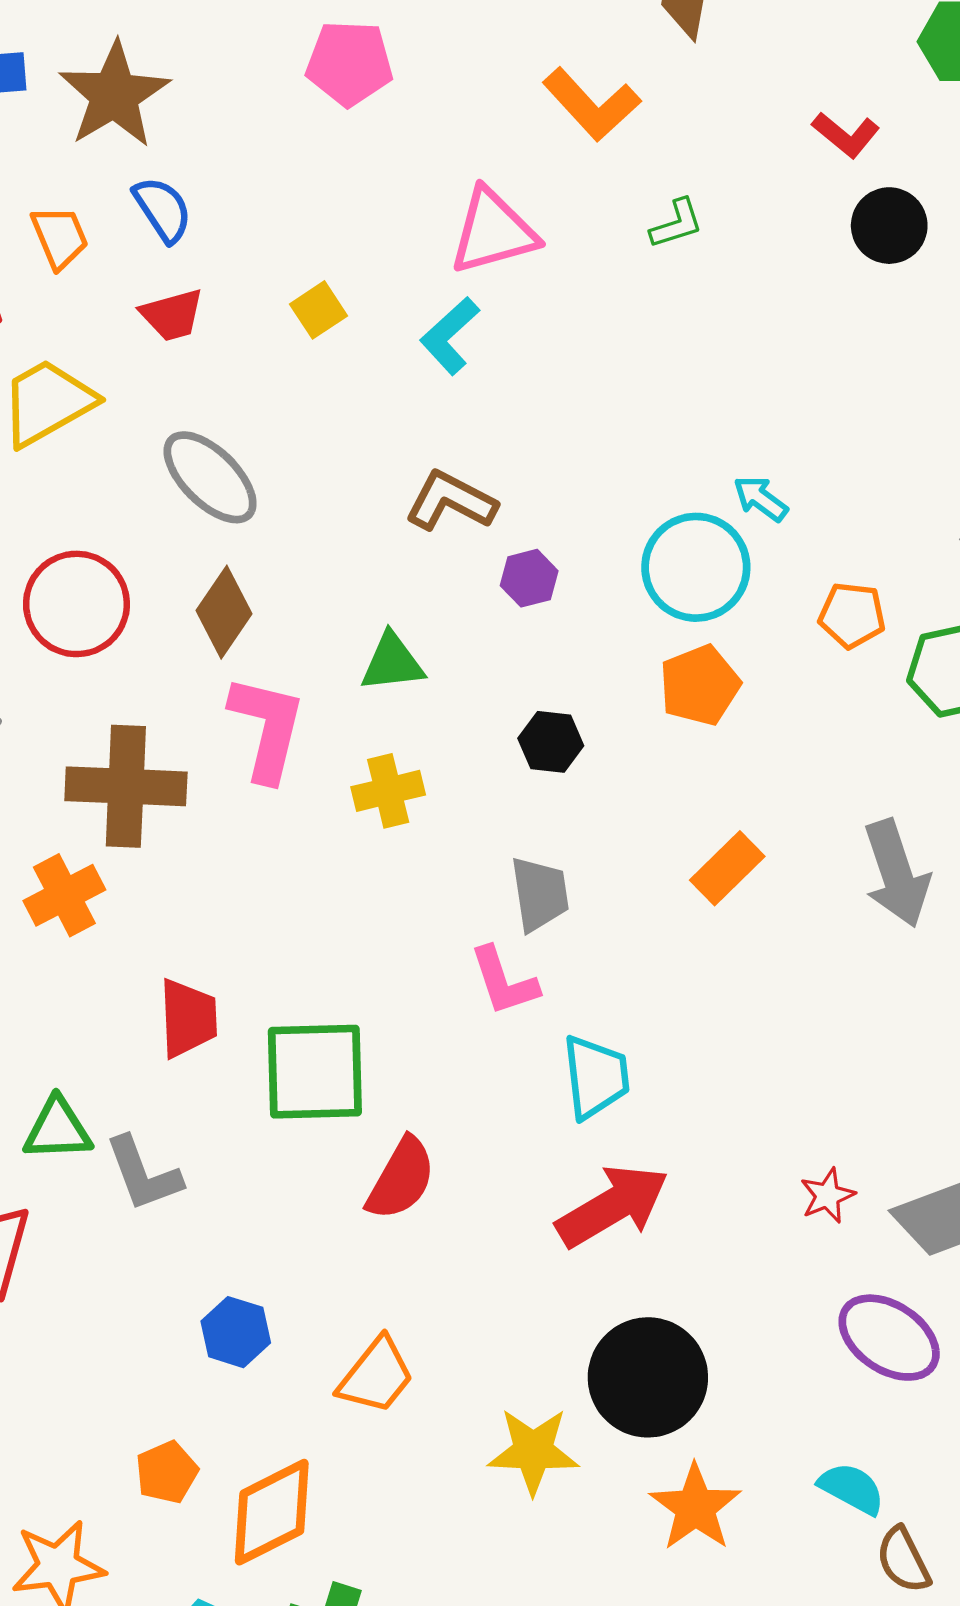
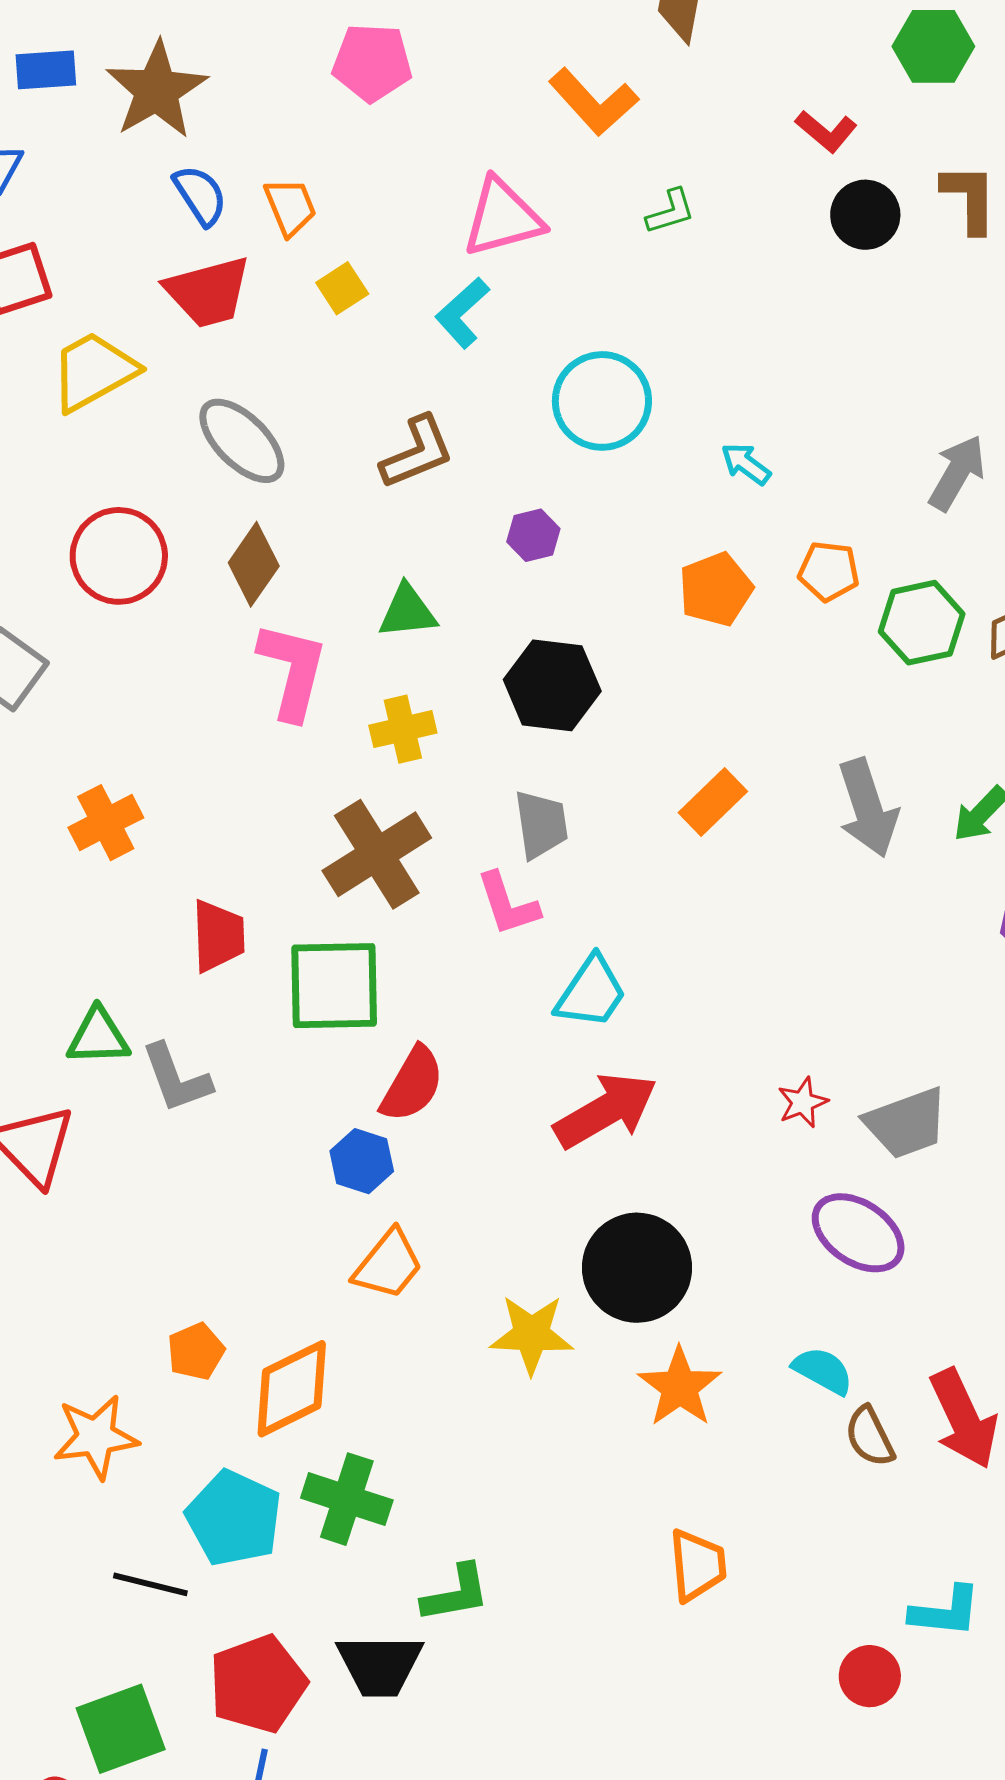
orange trapezoid: (60, 237) -> (290, 207), moved
red trapezoid: (172, 315) -> (208, 292), size x1.5
brown L-shape: (451, 501) -> (417, 452), moved, turned 130
cyan circle: (696, 567) -> (602, 401), moved
orange pentagon: (700, 685) -> (716, 589), moved
black hexagon: (551, 742) -> (552, 685), size x1.6
brown cross: (126, 786) -> (377, 854), moved, turned -35
cyan trapezoid: (596, 1077) -> (591, 992), turned 40
blue hexagon: (236, 1332) -> (362, 1161), moved

